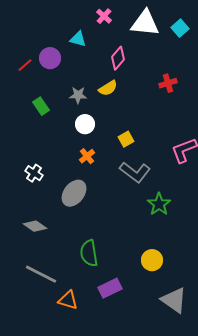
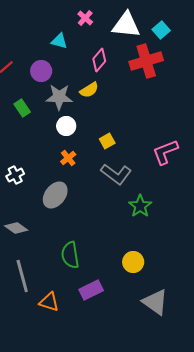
purple circle: (50, 58) -> (41, 71), moved
red cross: (168, 83) -> (146, 61), moved, size x1.8
gray star: (78, 95) -> (59, 97), size x1.5
white cross: (34, 173) -> (15, 175), turned 30
gray line: (41, 274) -> (22, 276), turned 48

